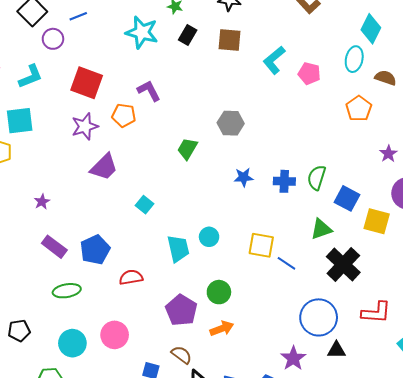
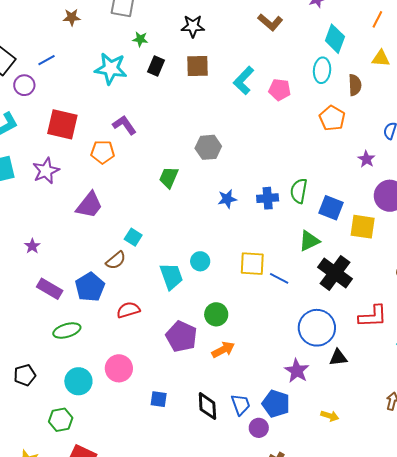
brown semicircle: (386, 78) -> (355, 85), turned 75
purple star: (85, 126) -> (46, 171), moved
brown semicircle: (182, 355) -> (116, 260), moved, turned 110

